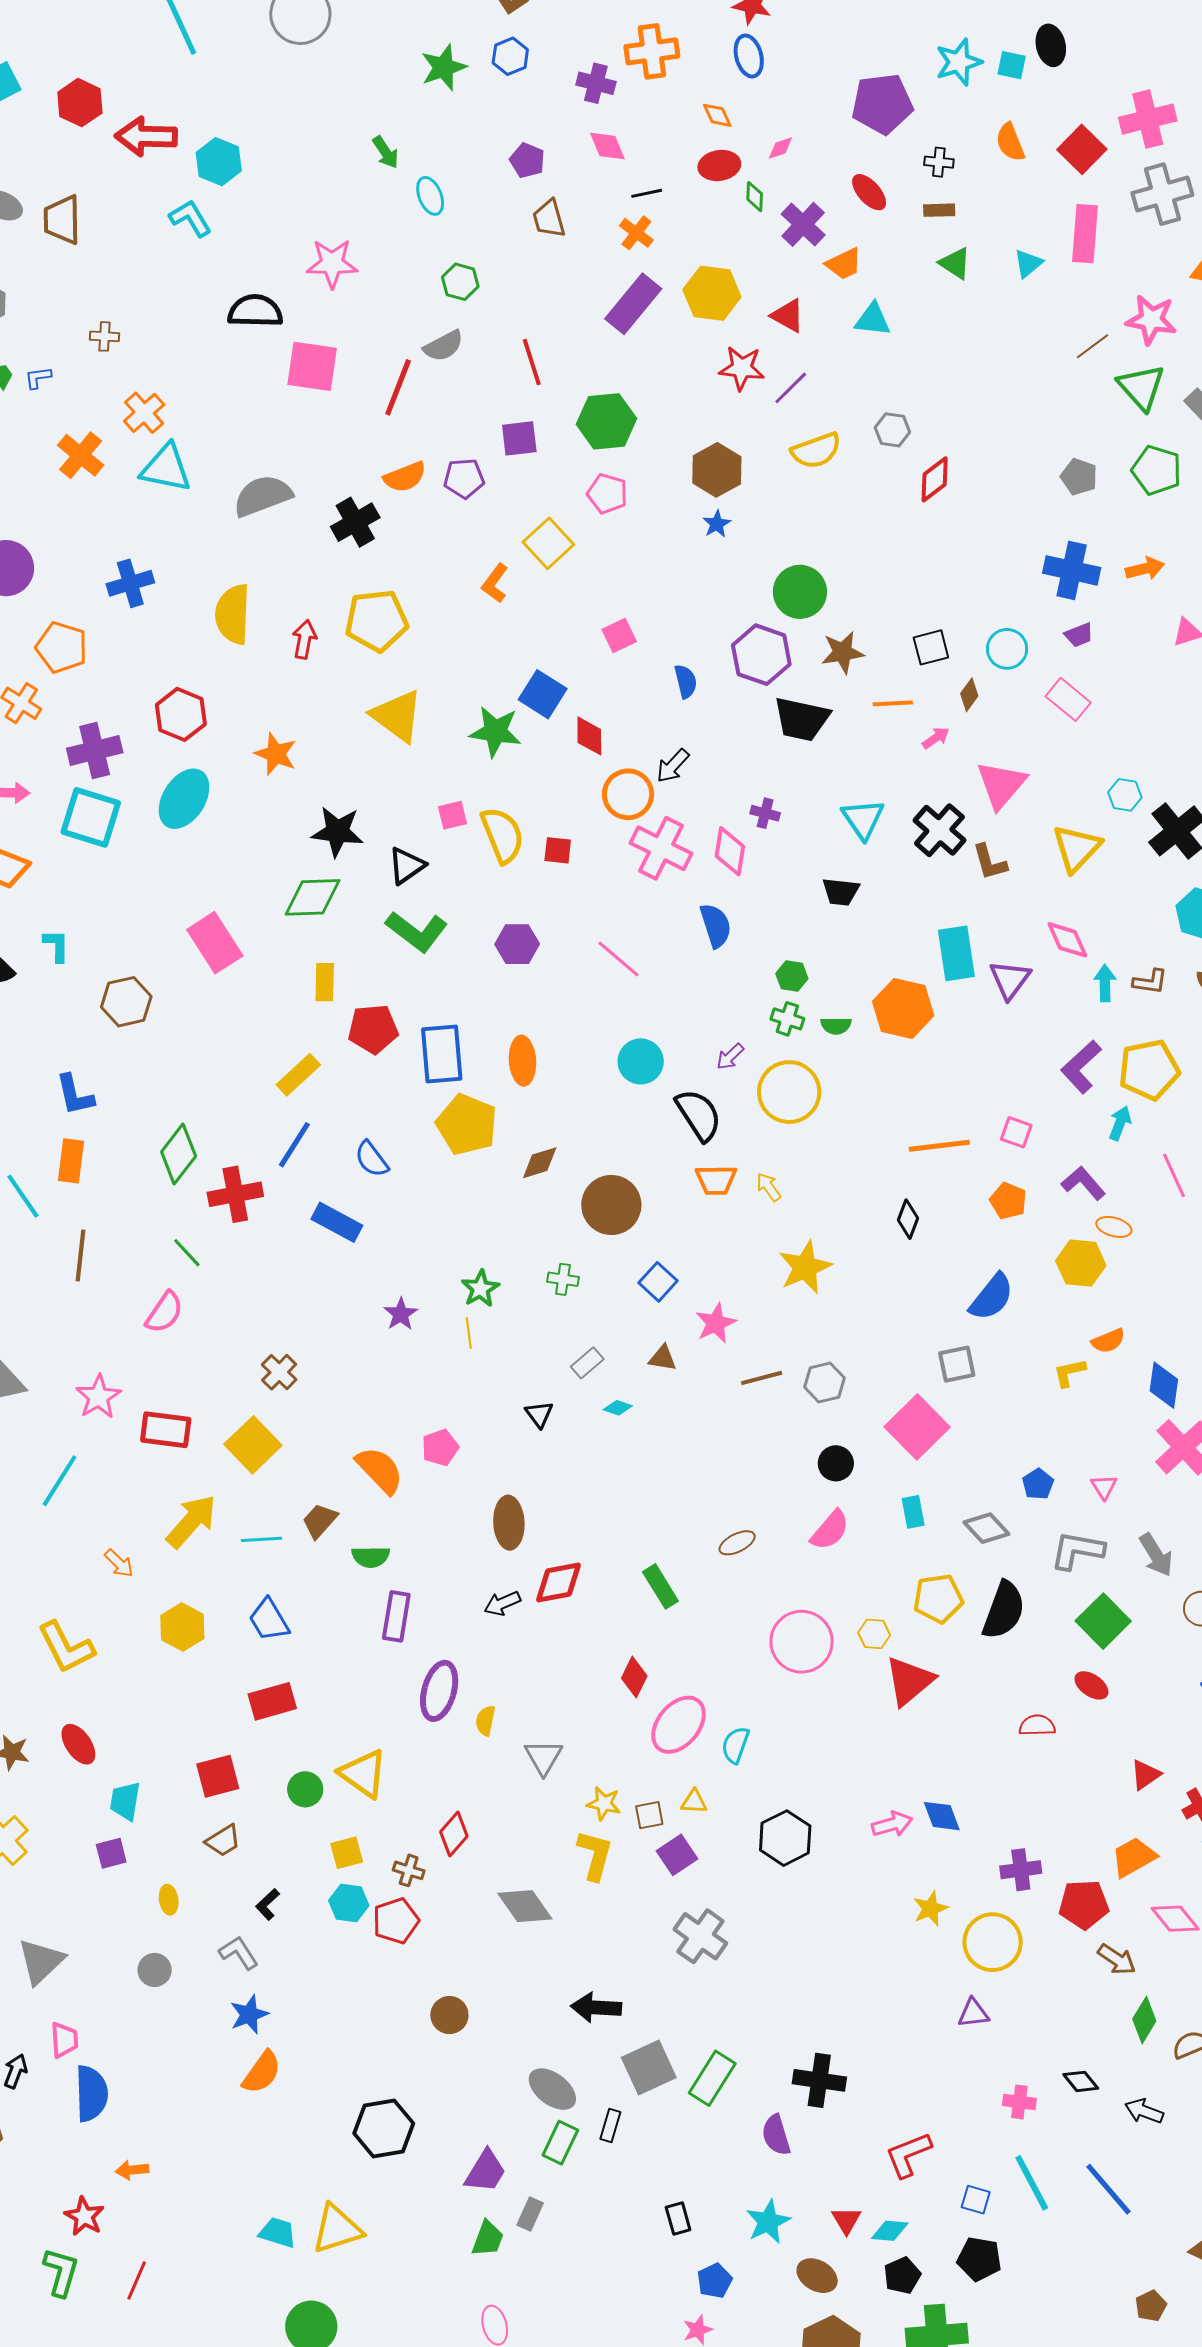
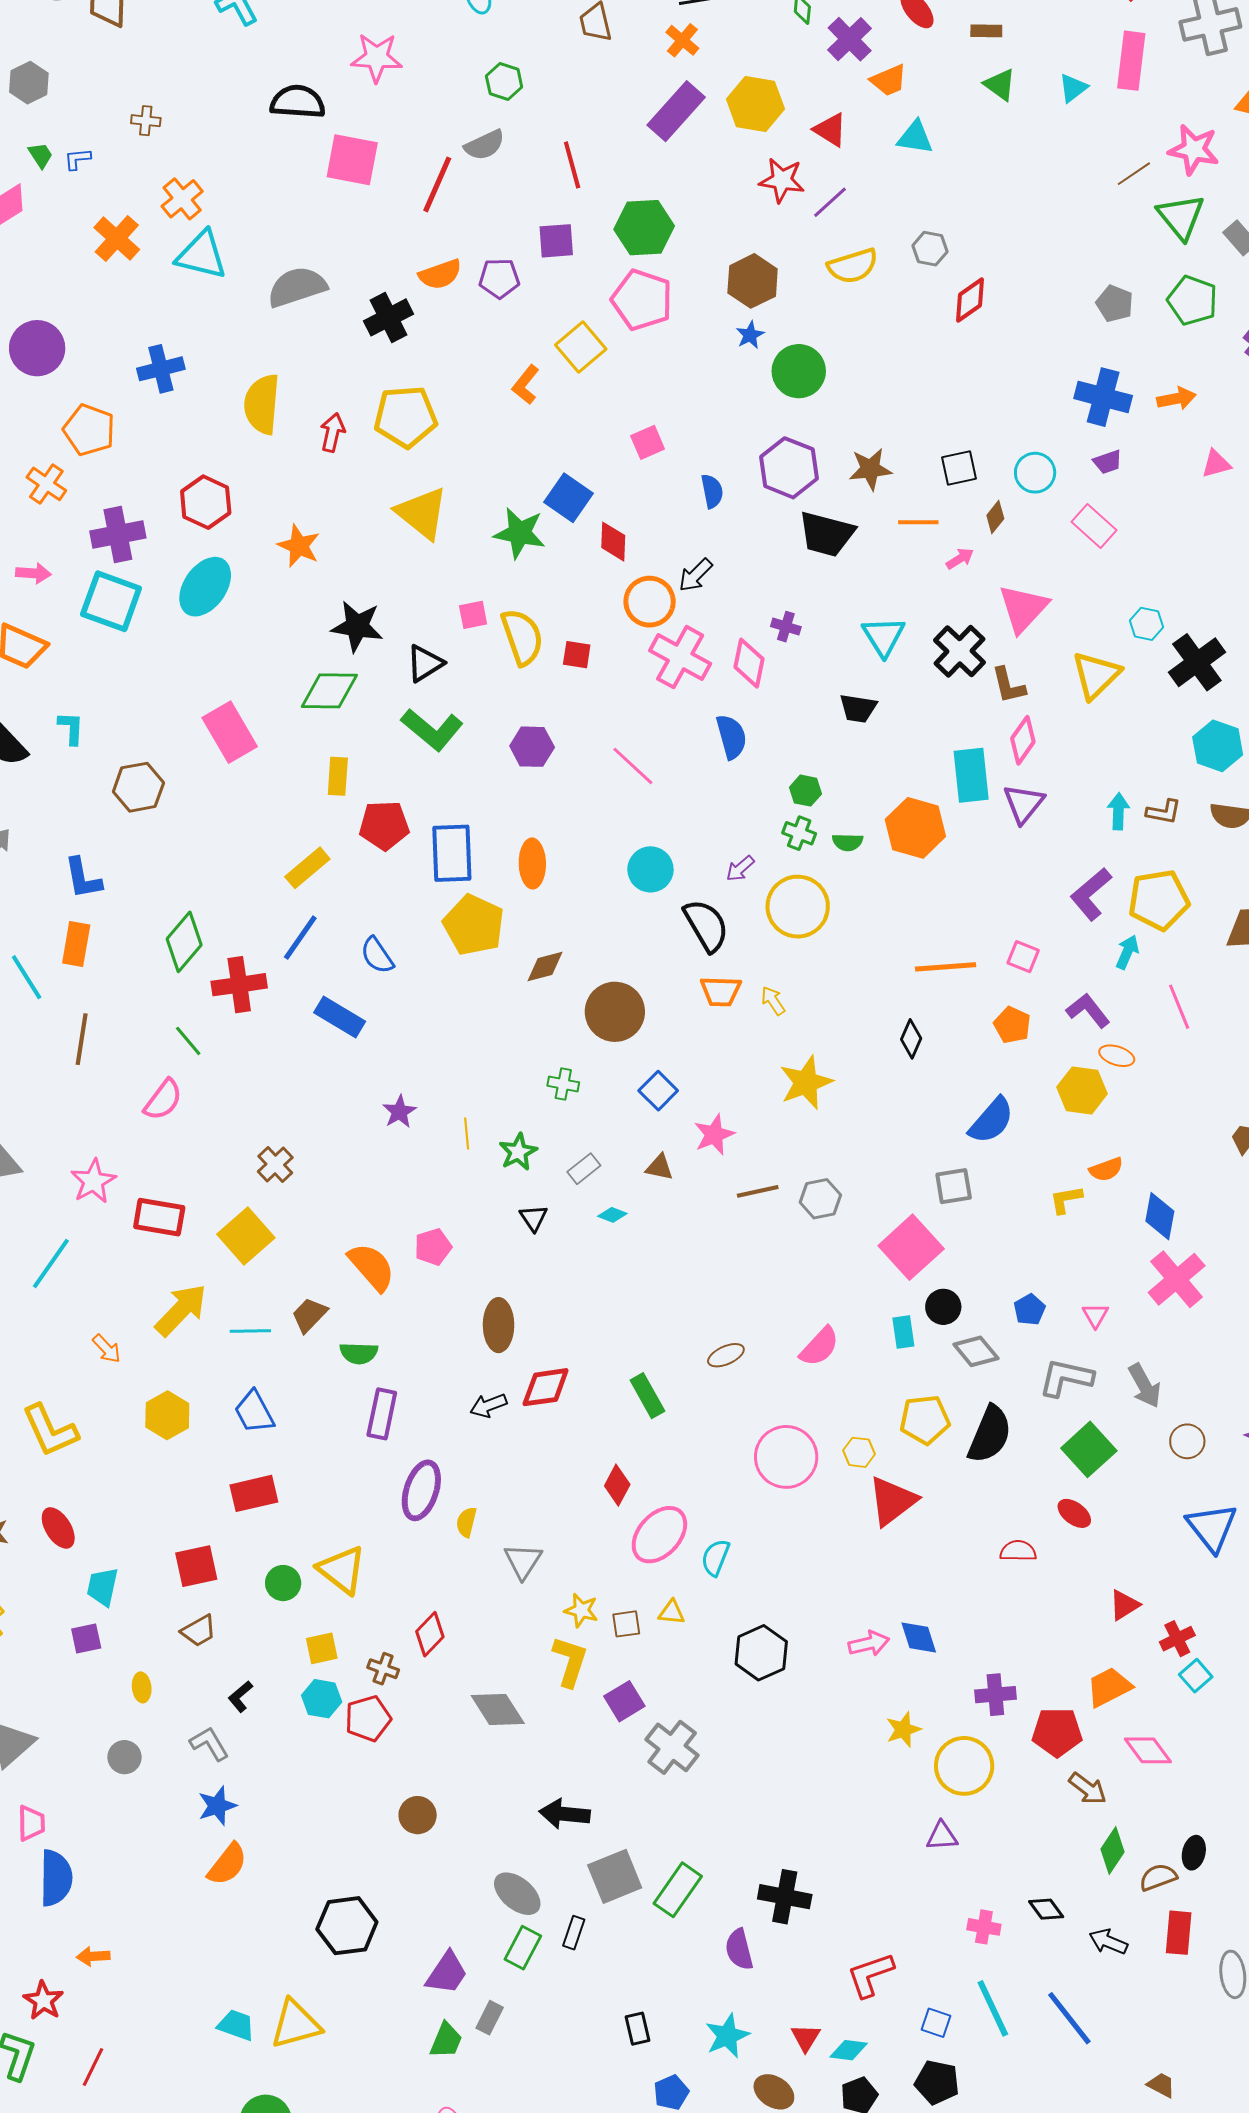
pink pentagon: (607, 494) -> (642, 300), size x1.5
green circle: (800, 592) -> (799, 371), moved
pink diamond: (1067, 940) -> (1023, 740), moved, turned 57
green star: (480, 1289) -> (518, 1152), moved
black circle: (836, 1463) -> (943, 1307), moved
purple square: (677, 1855) -> (624, 1701), moved

